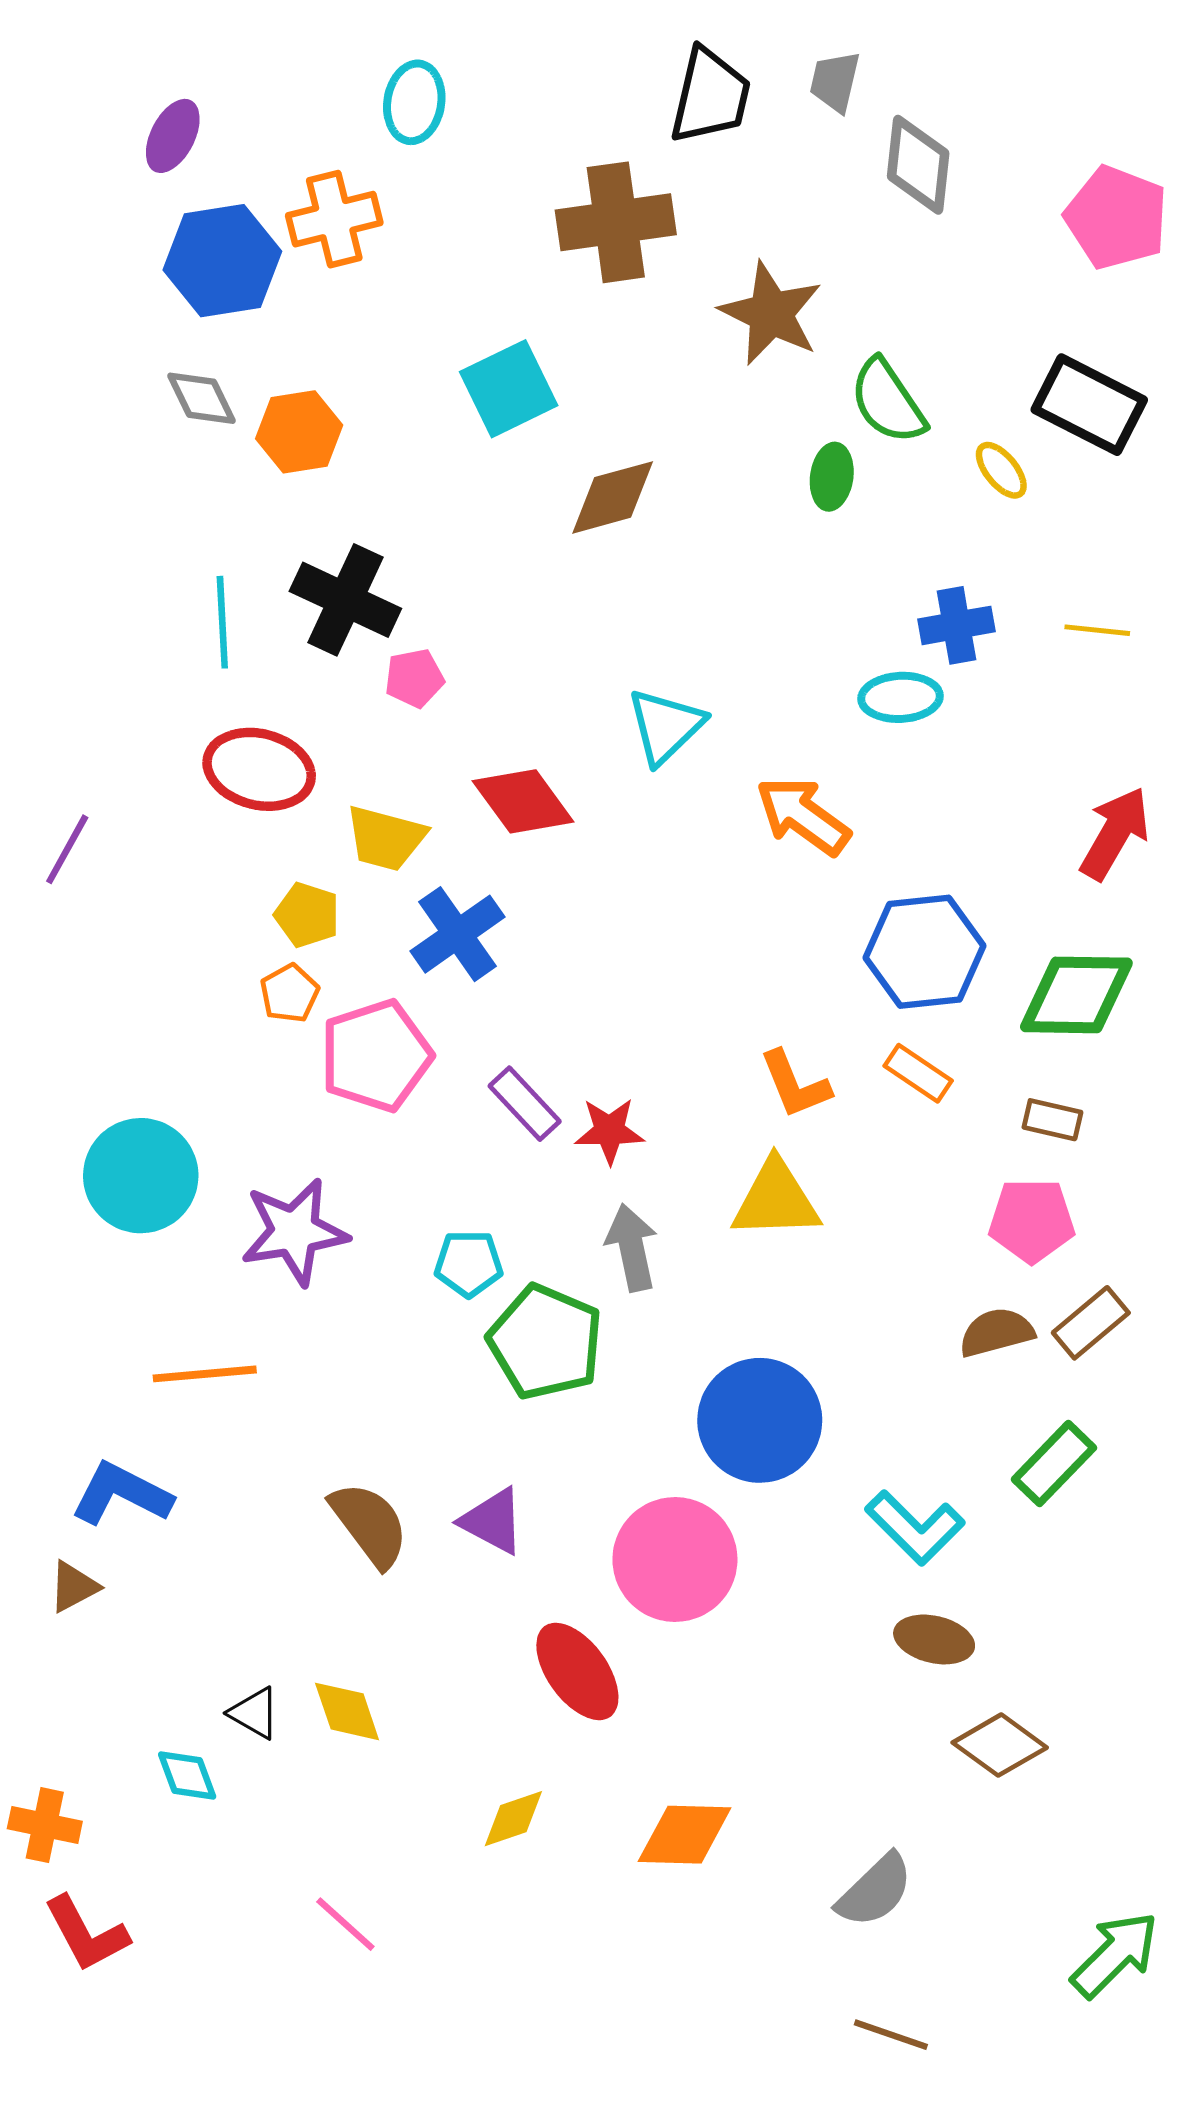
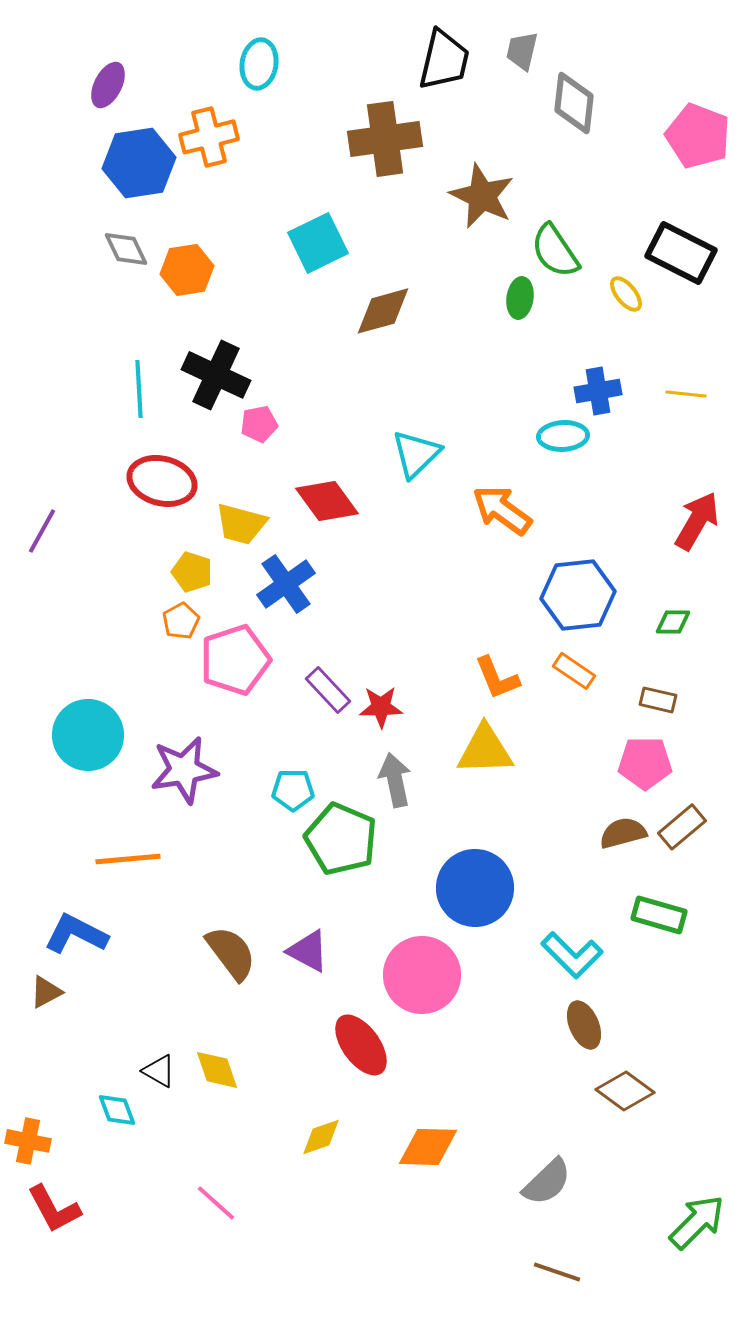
green diamond: (1076, 995) -> (673, 622), size x0.5
green rectangle: (1054, 1464) -> (659, 915), turned 62
brown ellipse: (934, 1639) -> (584, 1025), turned 54

